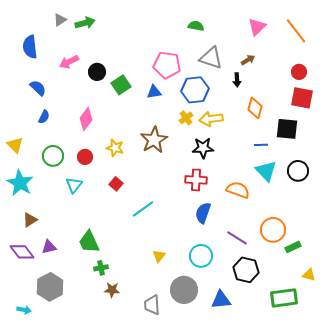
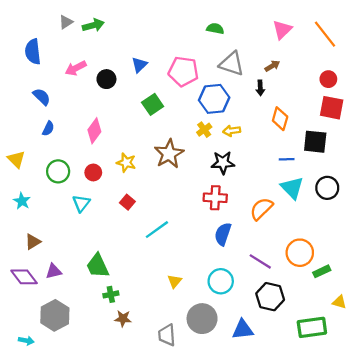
green square: (121, 85) -> (153, 104), moved
blue triangle: (154, 92) -> (139, 65), moved, turned -35
yellow arrow: (211, 119) -> (232, 131), size x0.7
cyan star: (20, 183) -> (22, 201), size x0.6
orange semicircle: (238, 190) -> (261, 209), turned -65

